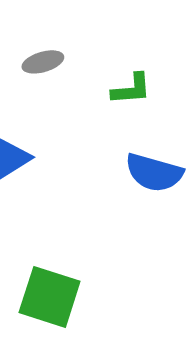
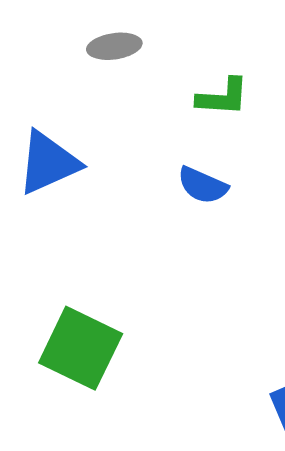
blue semicircle: (154, 173) -> (203, 185), moved, size x0.7

